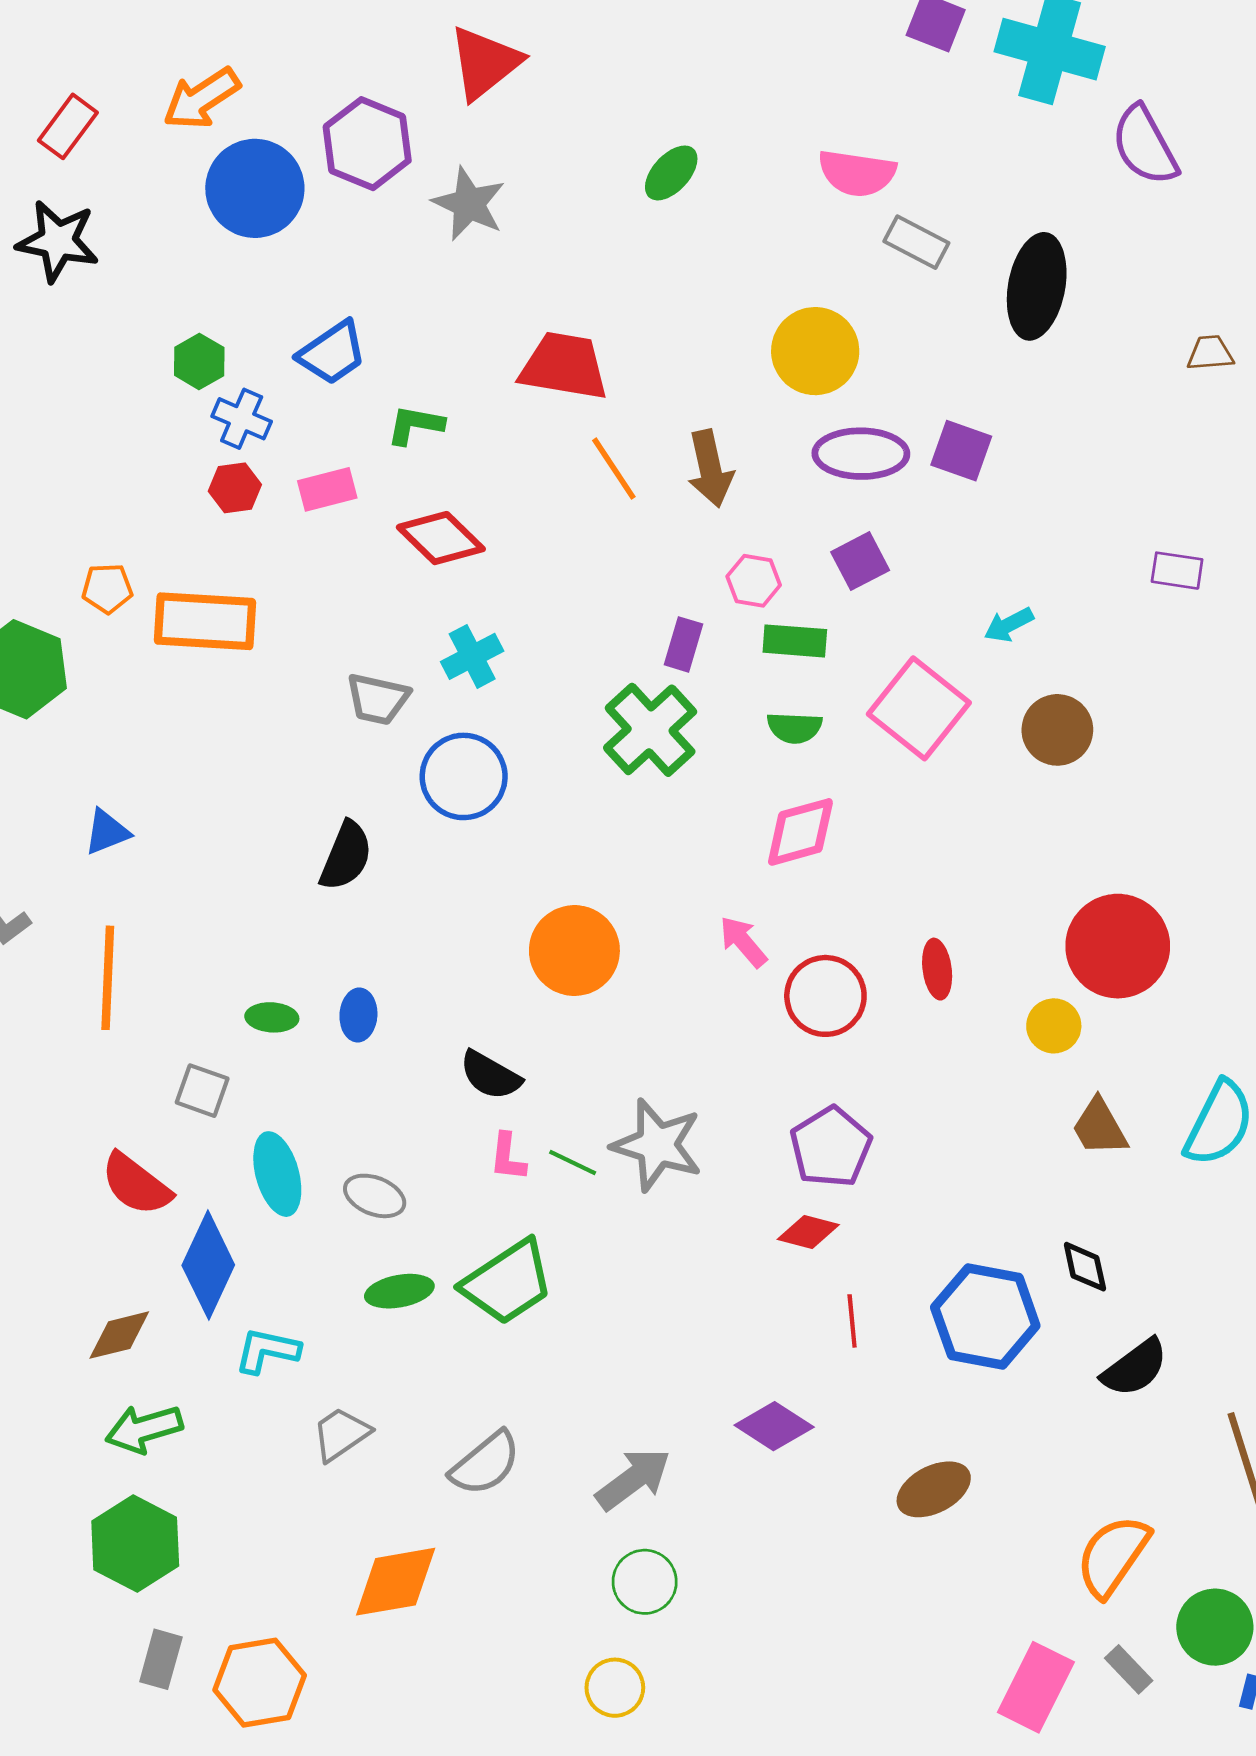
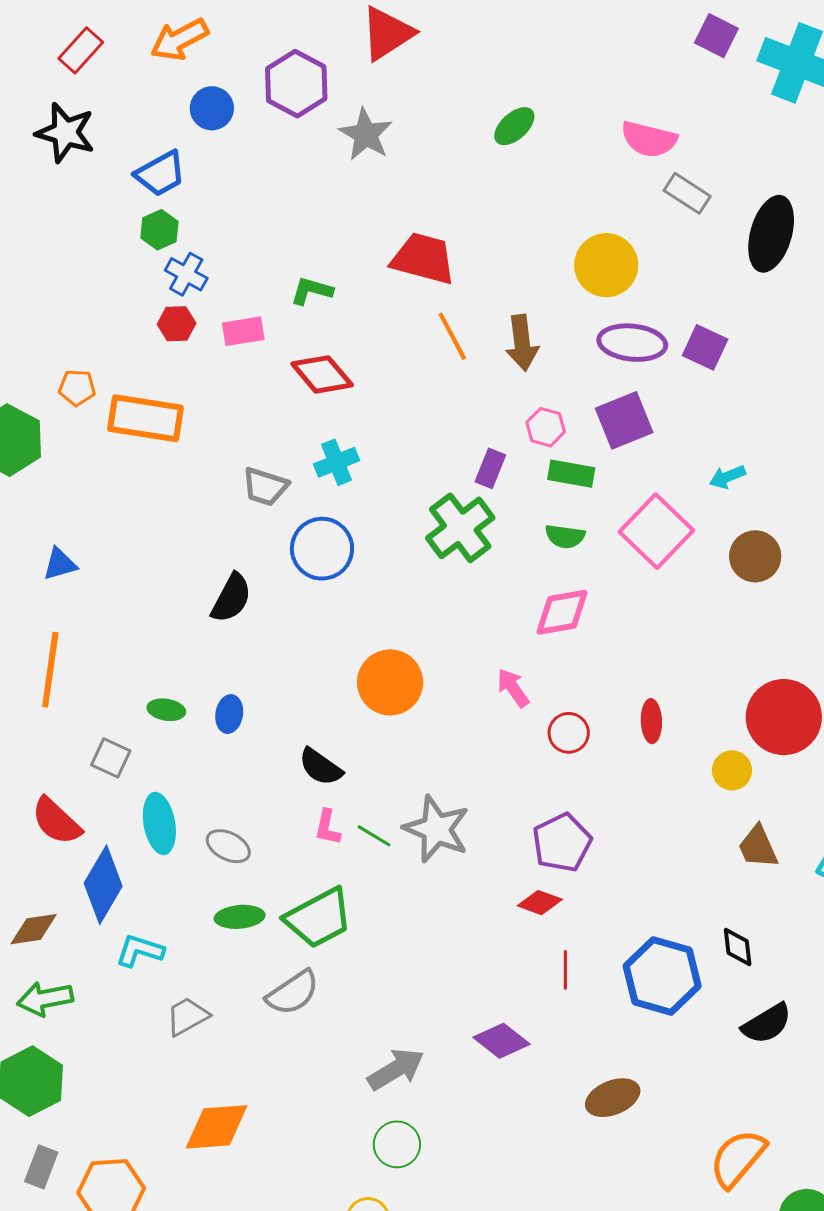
blue circle: (255, 188) -> (212, 108), size x0.6
blue trapezoid: (332, 353) -> (160, 174), moved
purple square: (860, 561) -> (624, 420), size x1.4
red circle: (825, 996) -> (569, 733), size x0.7
gray semicircle: (485, 1464) -> (293, 993), moved

